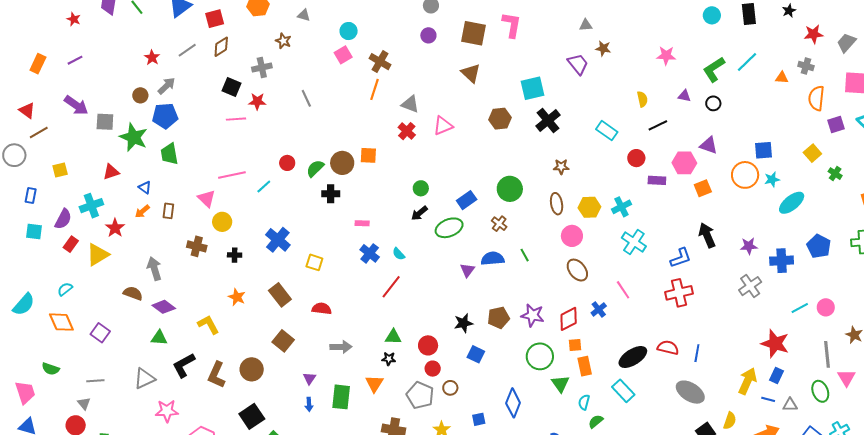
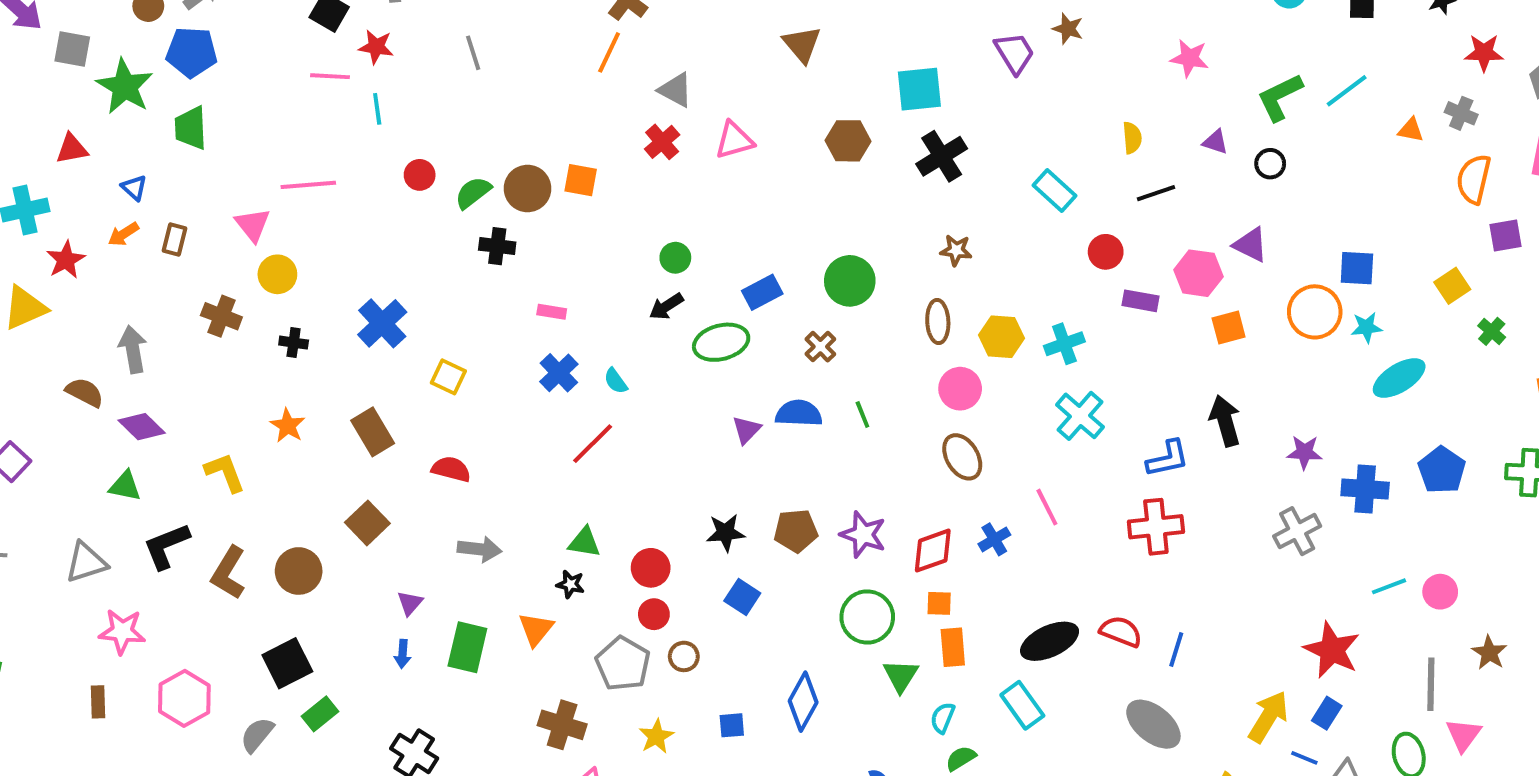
cyan line: (264, 187) -> (377, 109), moved, turned -63

